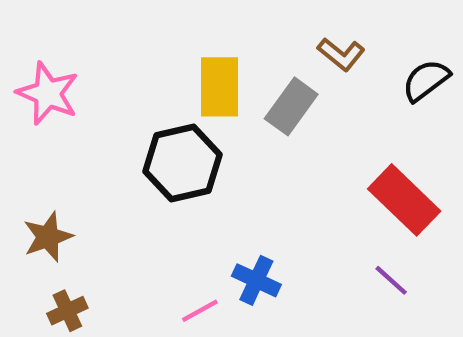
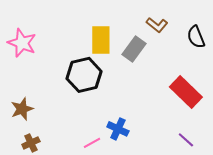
black semicircle: (426, 80) -> (196, 37), turned -75
purple line: (391, 280) -> (186, 140), moved

